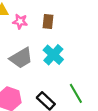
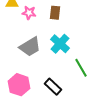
green line: (76, 93) -> (81, 68), moved

